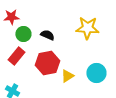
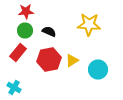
red star: (11, 17) -> (26, 12), moved
yellow triangle: (67, 76) -> (72, 60), moved

